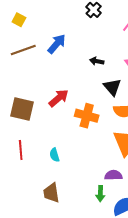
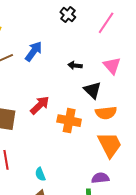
cyan semicircle: (54, 155) -> (40, 174), moved

